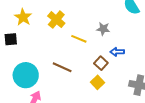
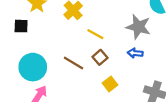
gray star: (103, 29) -> (138, 27), moved, size x1.6
brown square: (101, 63) -> (100, 57), moved

